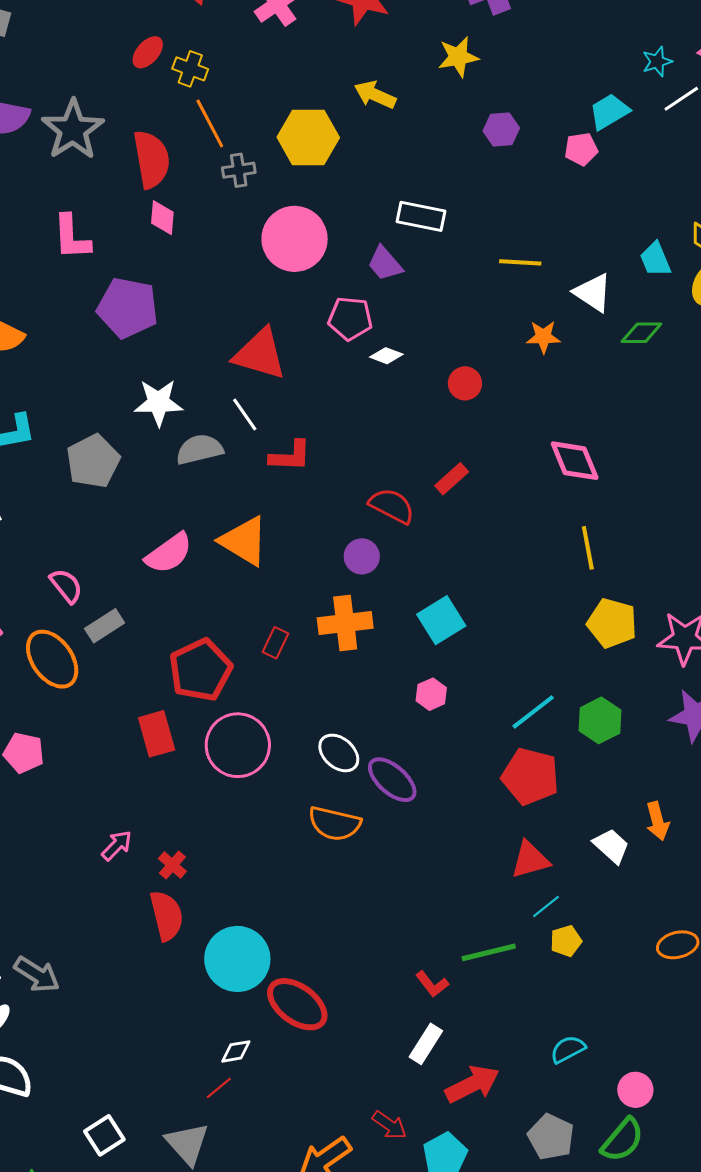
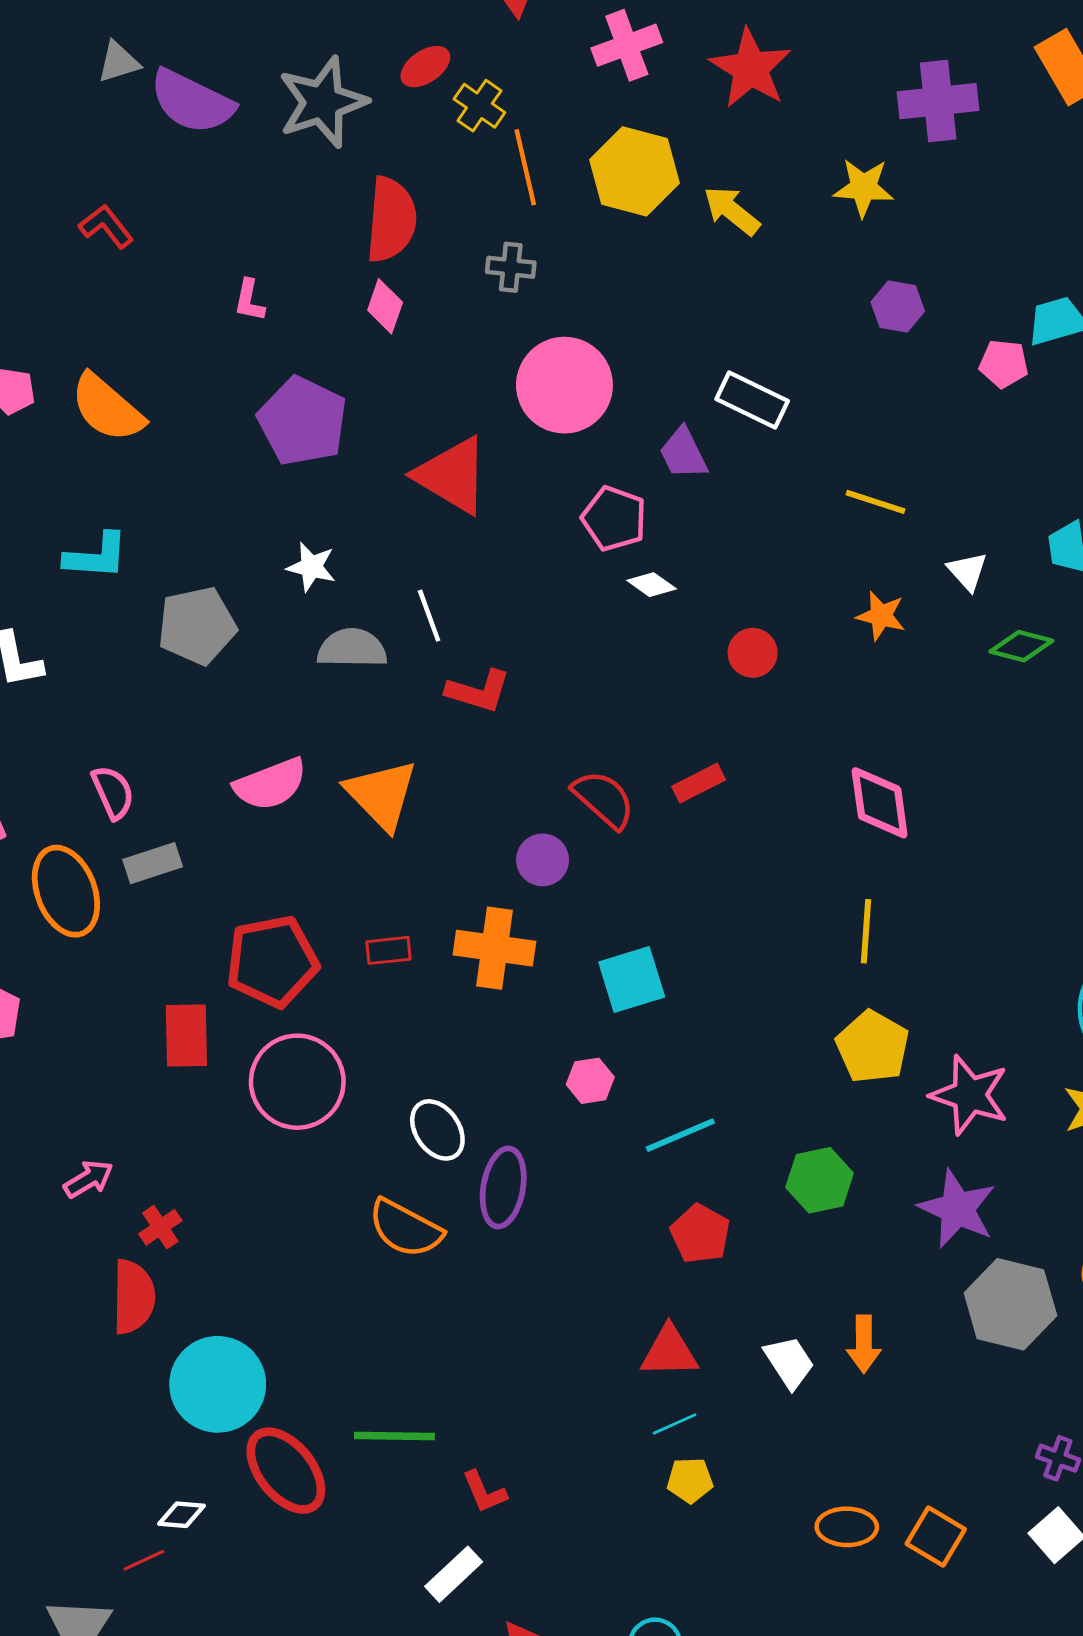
orange line: (210, 123) -> (525, 167), moved
gray star: (73, 130) -> (323, 102), moved
yellow hexagon: (308, 137) -> (634, 171), moved
pink L-shape: (72, 237) -> (249, 300), size x0.6
white triangle: (593, 293) -> (967, 571), size x0.7
red triangle: (260, 354) -> (452, 476), moved
white star: (158, 403) -> (311, 567), size x0.7
red rectangle: (276, 643) -> (389, 950), turned 44
cyan line: (533, 712) -> (680, 1135), moved
red pentagon: (530, 776) -> (700, 1234), size x0.7
purple ellipse: (392, 780) -> (503, 1187), turned 44
green line: (489, 952) -> (394, 1436), moved

